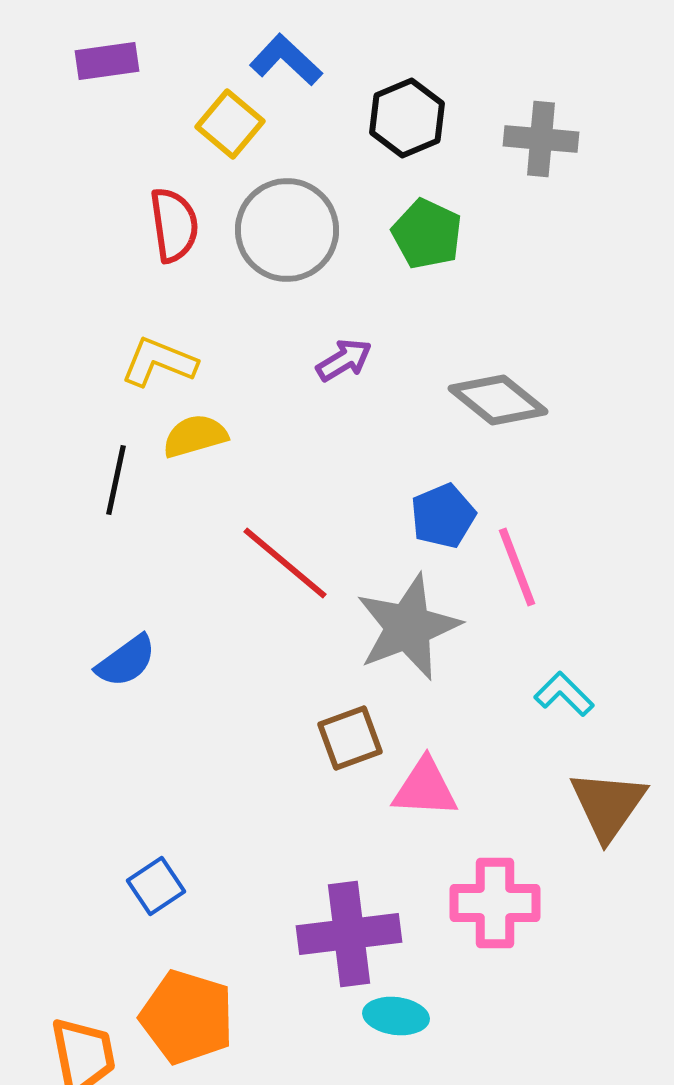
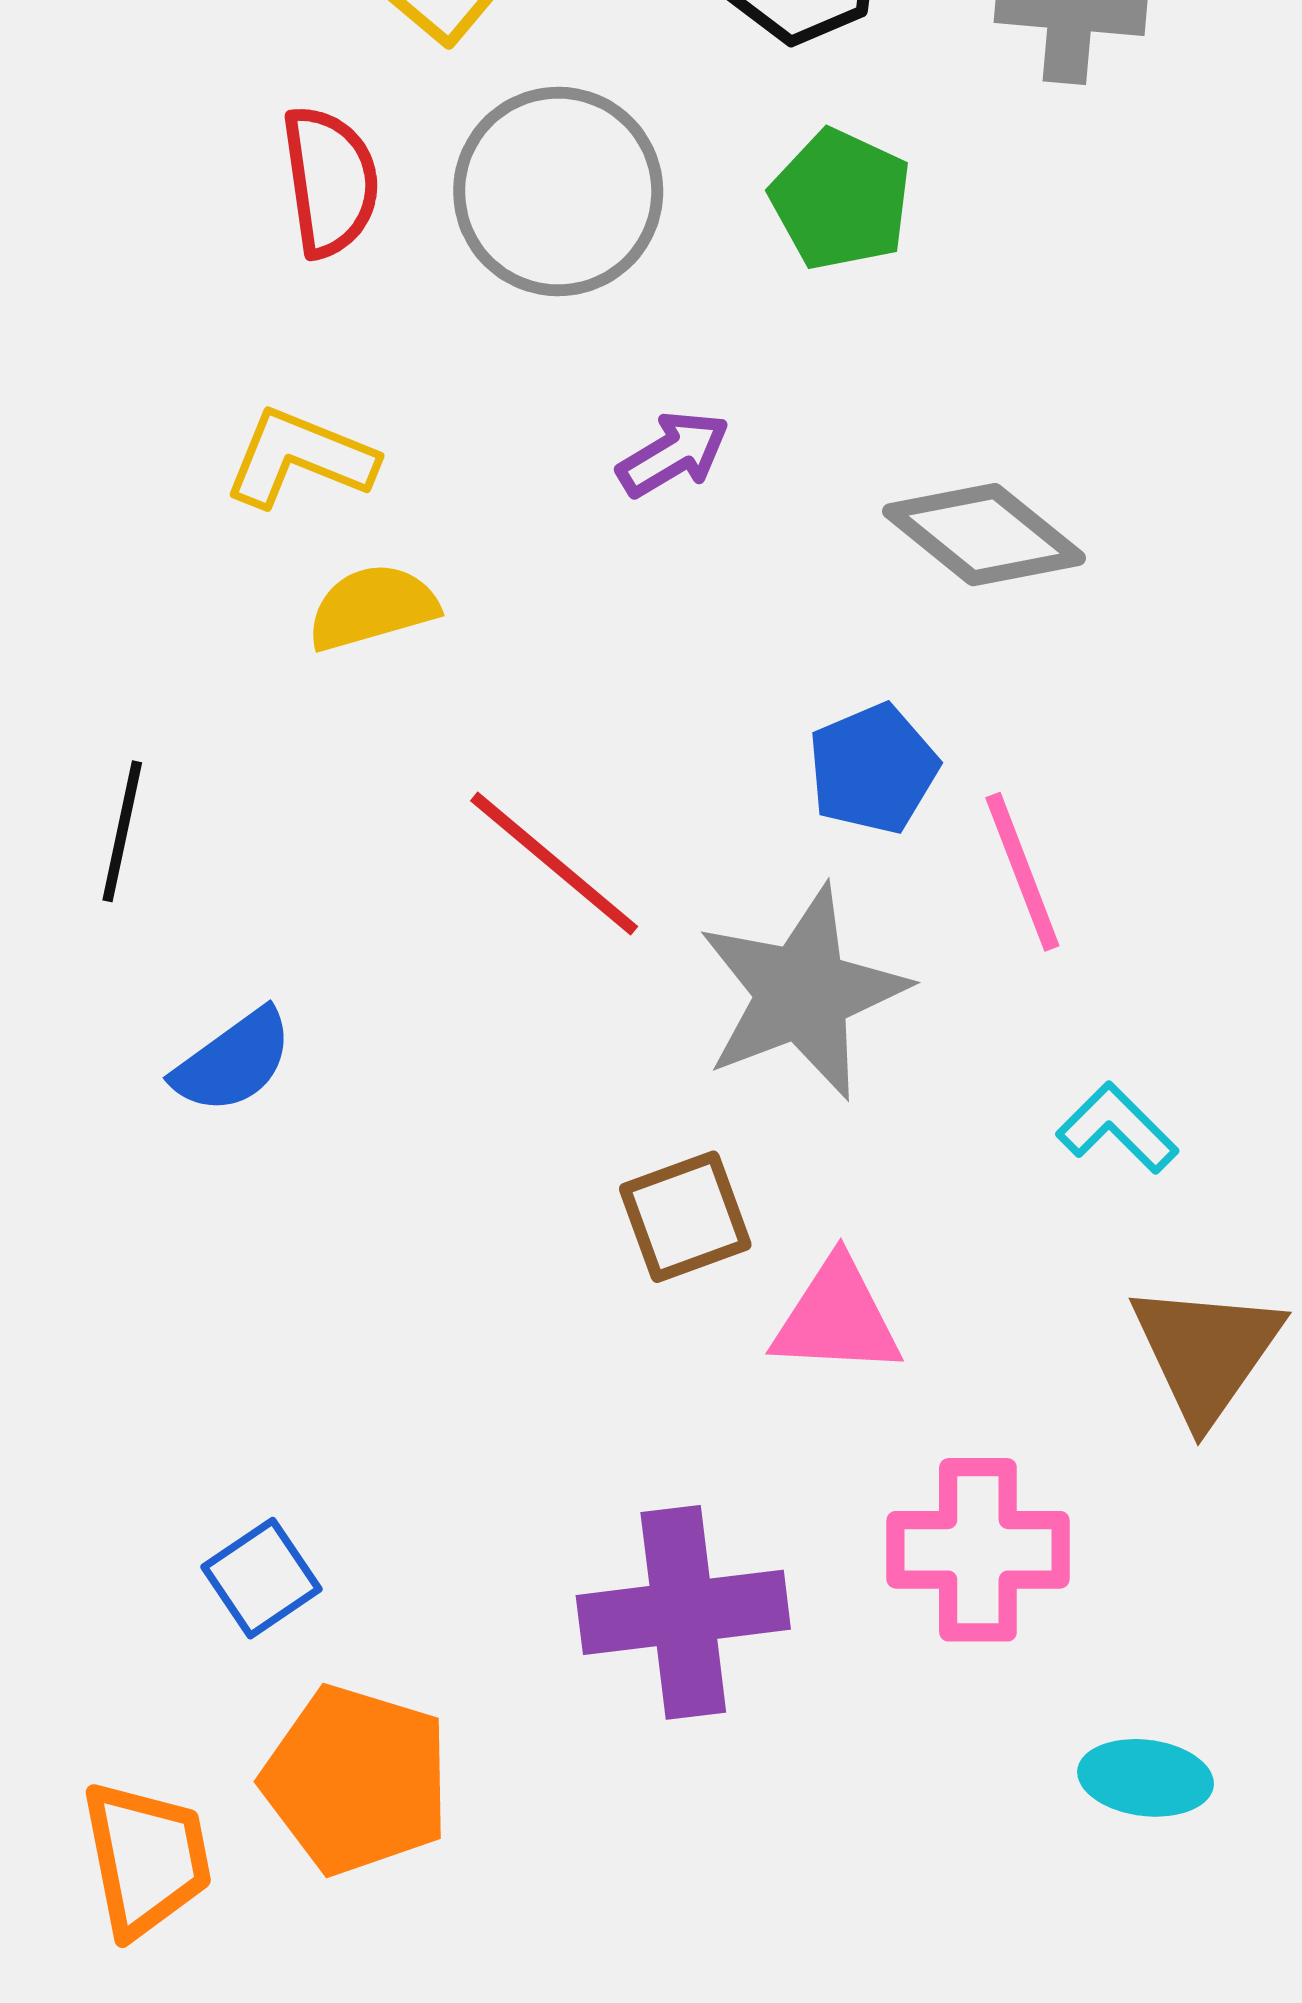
black line: (116, 480) -> (122, 831), moved
blue square: (156, 886) -> (261, 1578), moved
cyan ellipse: (396, 1016) -> (1146, 1778), moved

